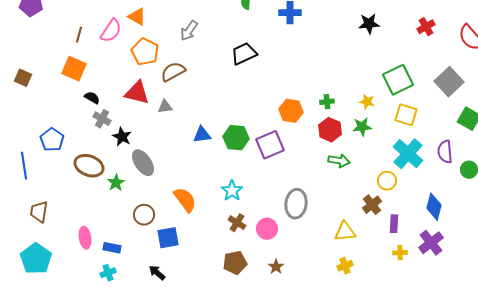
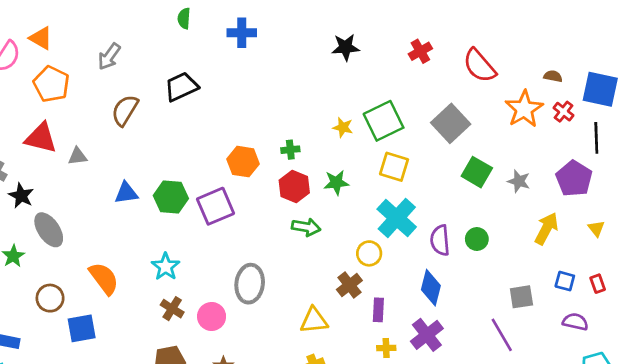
brown semicircle: (173, 72) -> (125, 110), moved, turned -30
yellow star: (367, 102) -> (343, 127), moved
purple semicircle: (445, 152) -> (440, 240), moved

